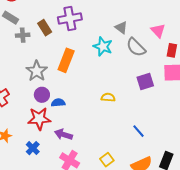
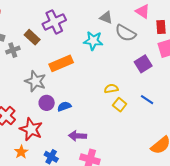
orange rectangle: (66, 60) -> (61, 63), turned 60
red star: (39, 119) -> (31, 129), moved, turned -30
blue line: (138, 131) -> (147, 100), moved
yellow square: (107, 160) -> (120, 105), moved

